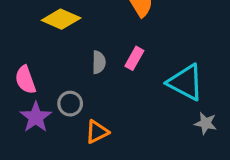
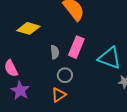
pink rectangle: (134, 58) -> (76, 47), size x1.5
gray circle: (70, 104) -> (65, 75), moved

